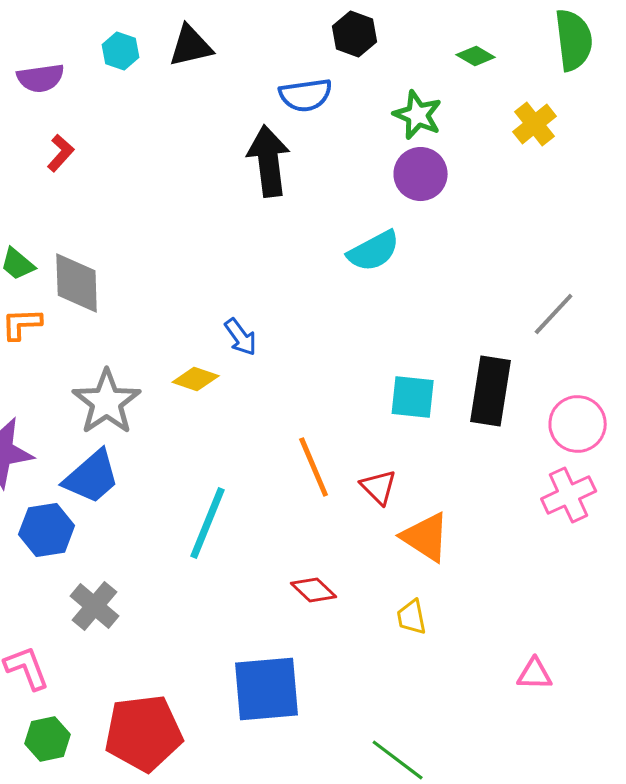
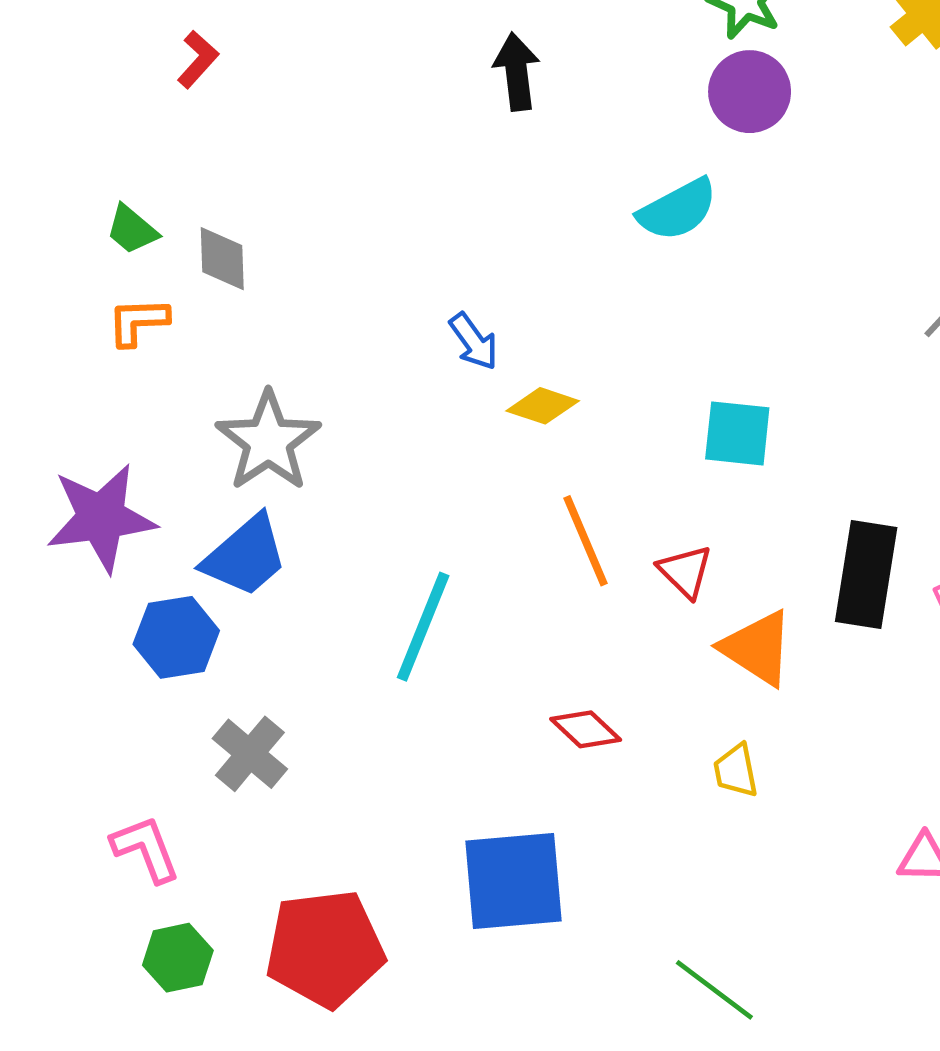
black arrow: (269, 161) -> (517, 72), size x0.7
gray diamond: (77, 283) -> (222, 259), size x0.7
yellow diamond: (196, 379) -> (543, 406), moved
black rectangle: (491, 391) -> (866, 574), moved

